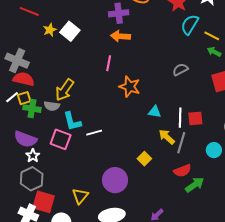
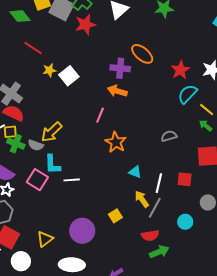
red square: (195, 118) -> (185, 179), moved

